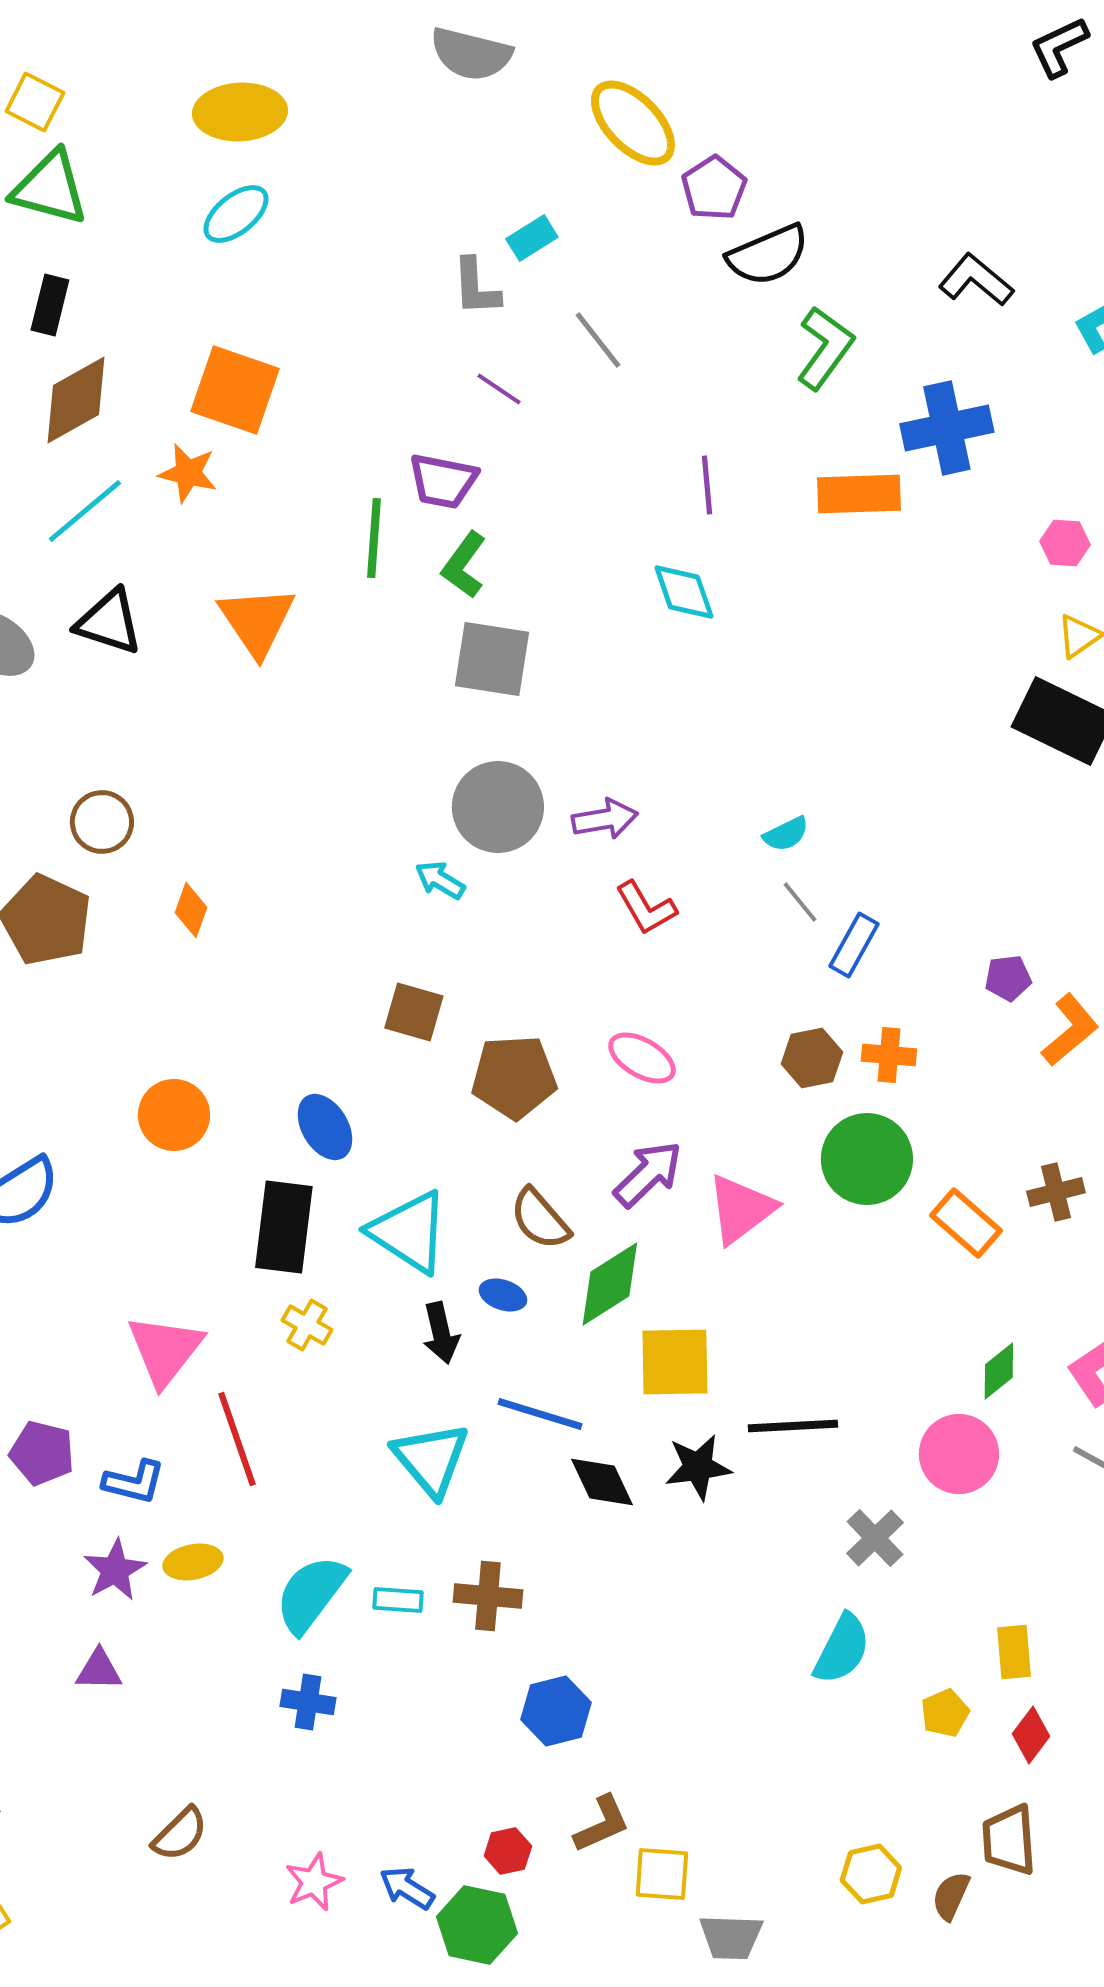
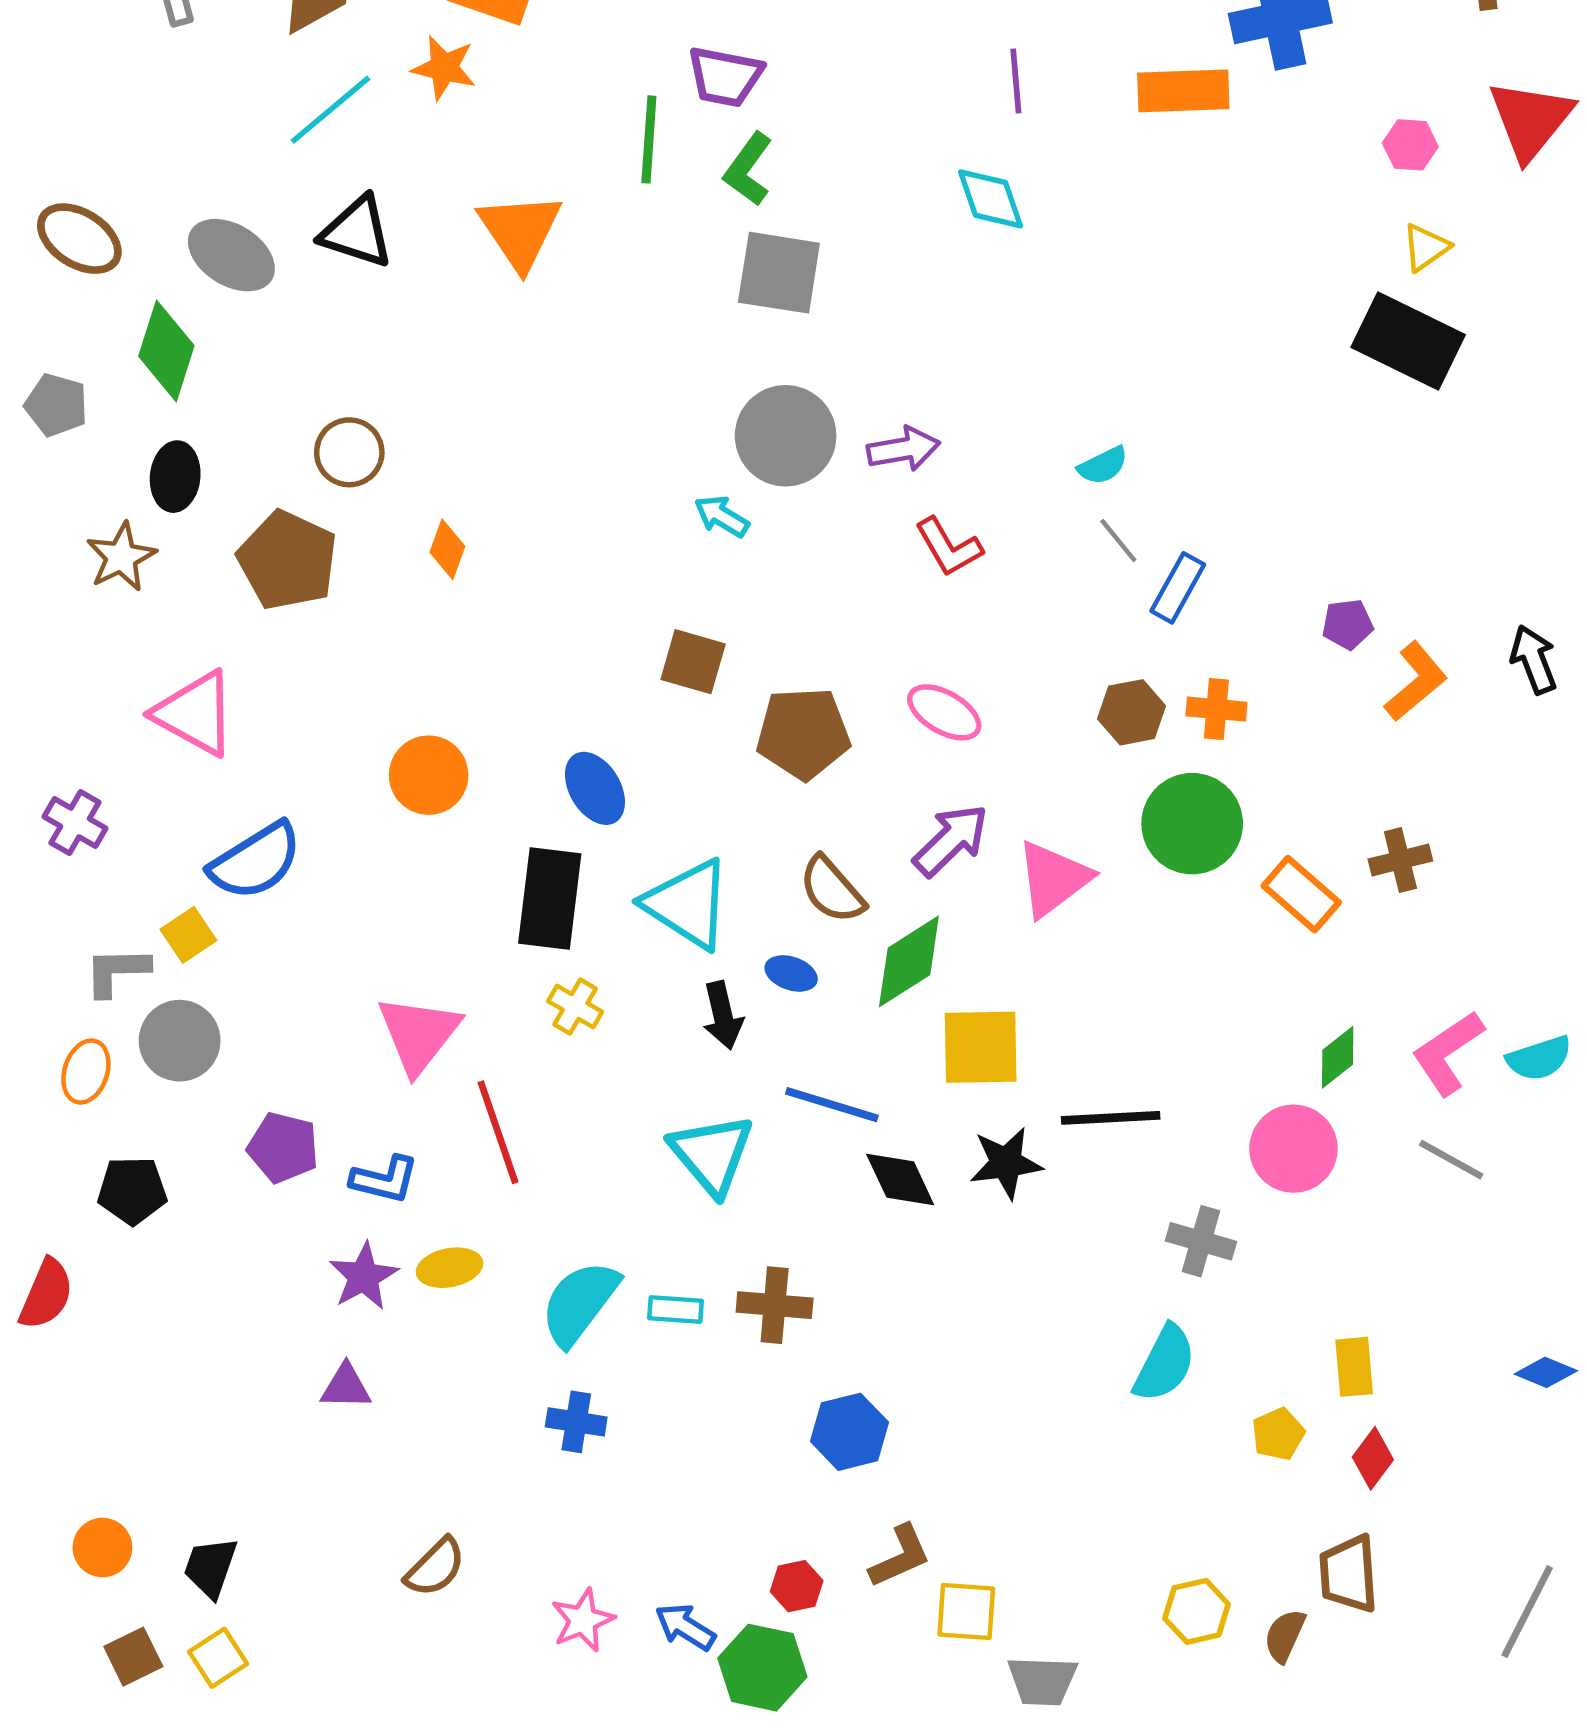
gray cross: (875, 1538) -> (1201, 1241), turned -30

